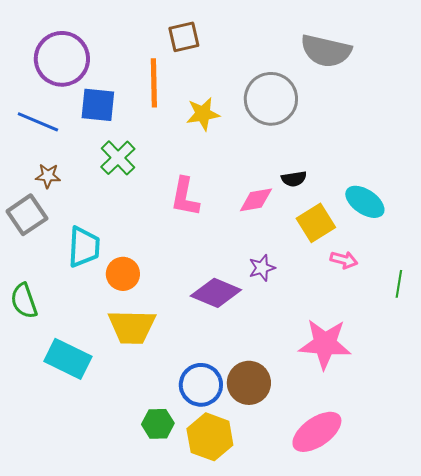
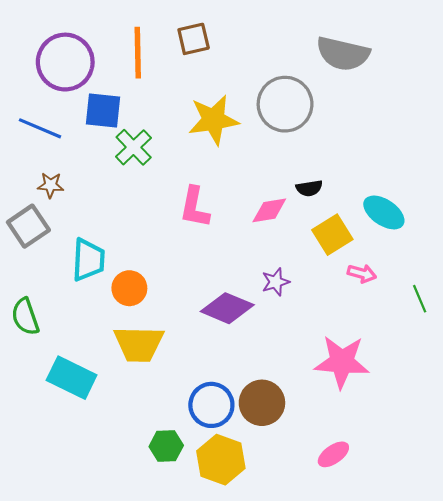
orange line: (154, 83) -> (138, 53), moved
yellow star: (203, 114) -> (214, 120), size x1.4
green cross: (118, 158) -> (134, 147), moved
green line: (399, 284) -> (420, 299), turned -32
pink ellipse: (317, 432) -> (333, 454), size x0.6

